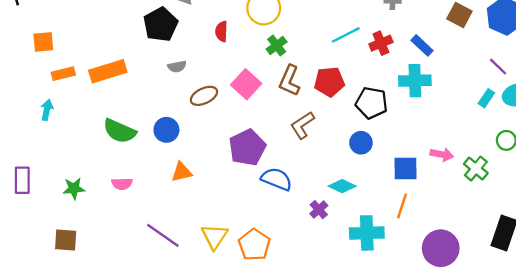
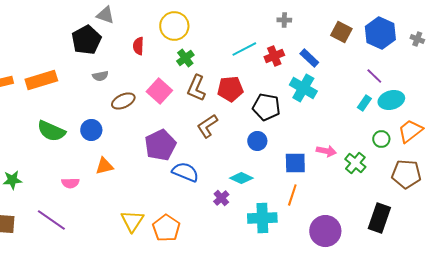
cyan cross: (415, 81) -> (303, 88), turned 32
pink semicircle: (122, 184) -> (70, 183), moved
purple line: (163, 235) -> (51, 220), moved

